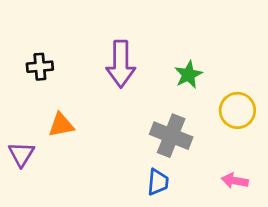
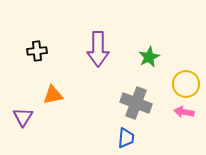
pink arrow: (235, 181) -> (184, 112), moved

